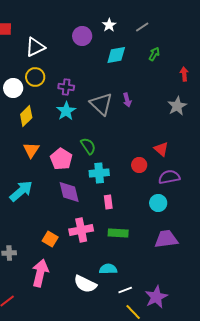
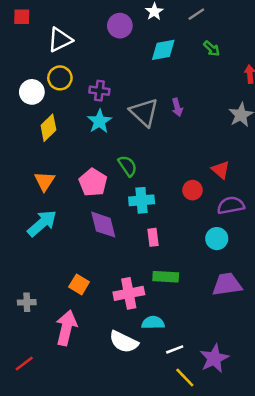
green arrow: (154, 54) -> (212, 49), turned 104
orange triangle: (31, 150) -> (45, 181), moved
pink cross: (81, 230) -> (129, 293), moved

